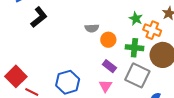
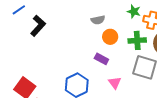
gray semicircle: (92, 28) -> (98, 20), moved
purple rectangle: (109, 66) -> (101, 59), moved

